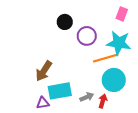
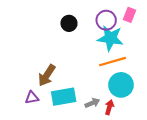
purple circle: (87, 36) -> (106, 20), moved
cyan star: (119, 43) -> (110, 38), moved
purple triangle: (43, 103) -> (32, 98), moved

